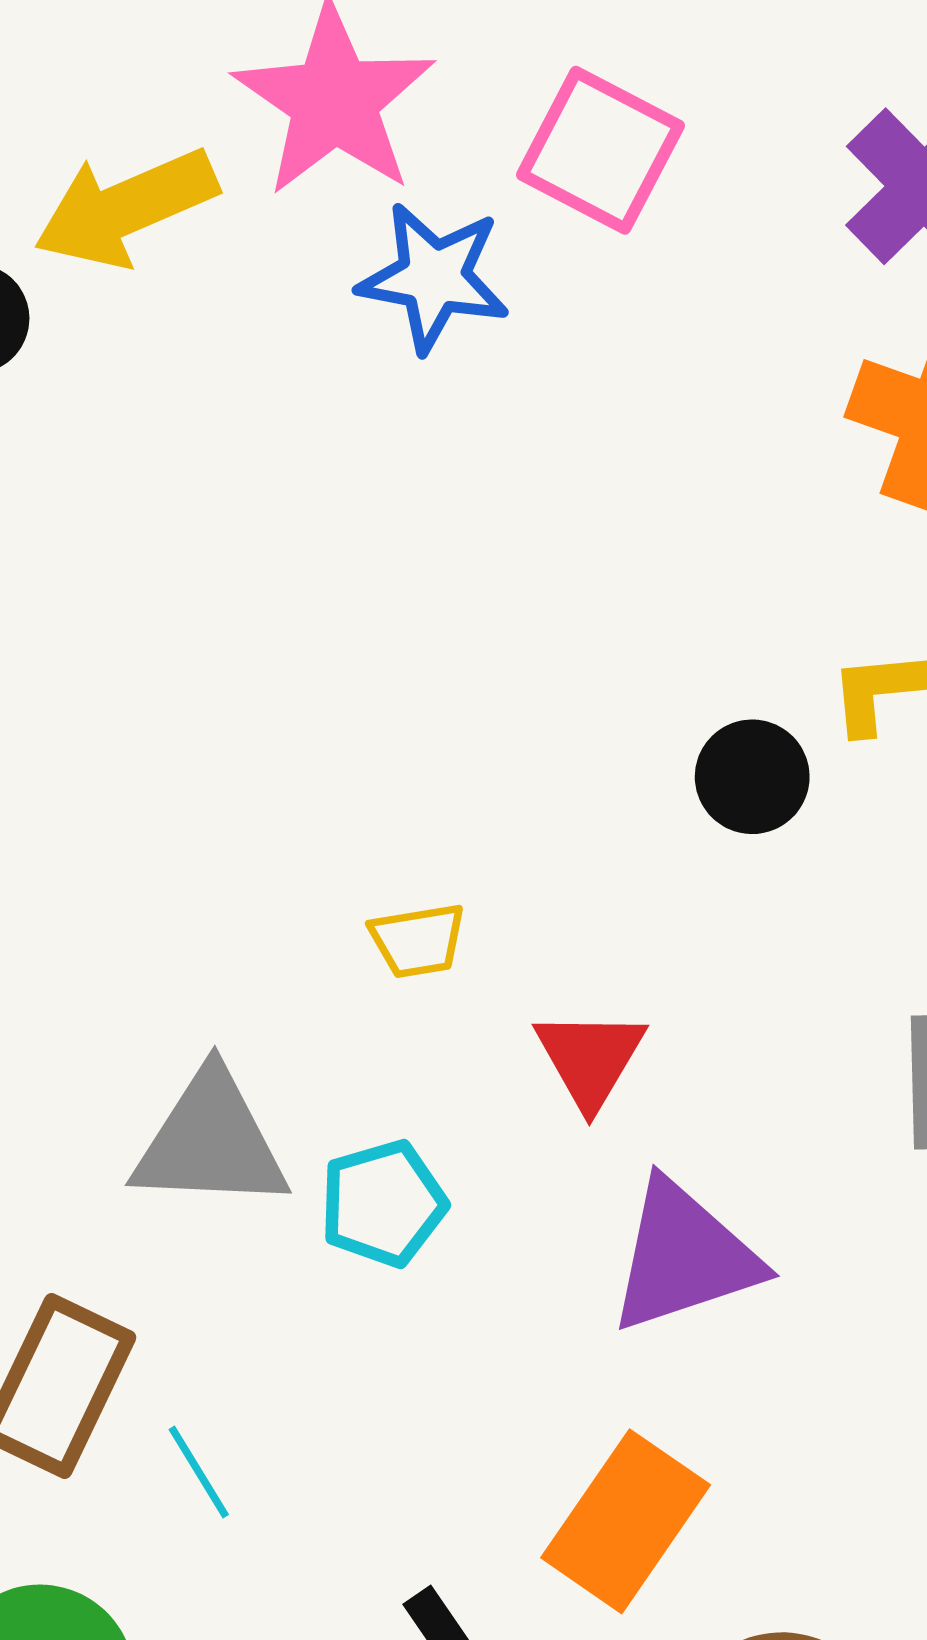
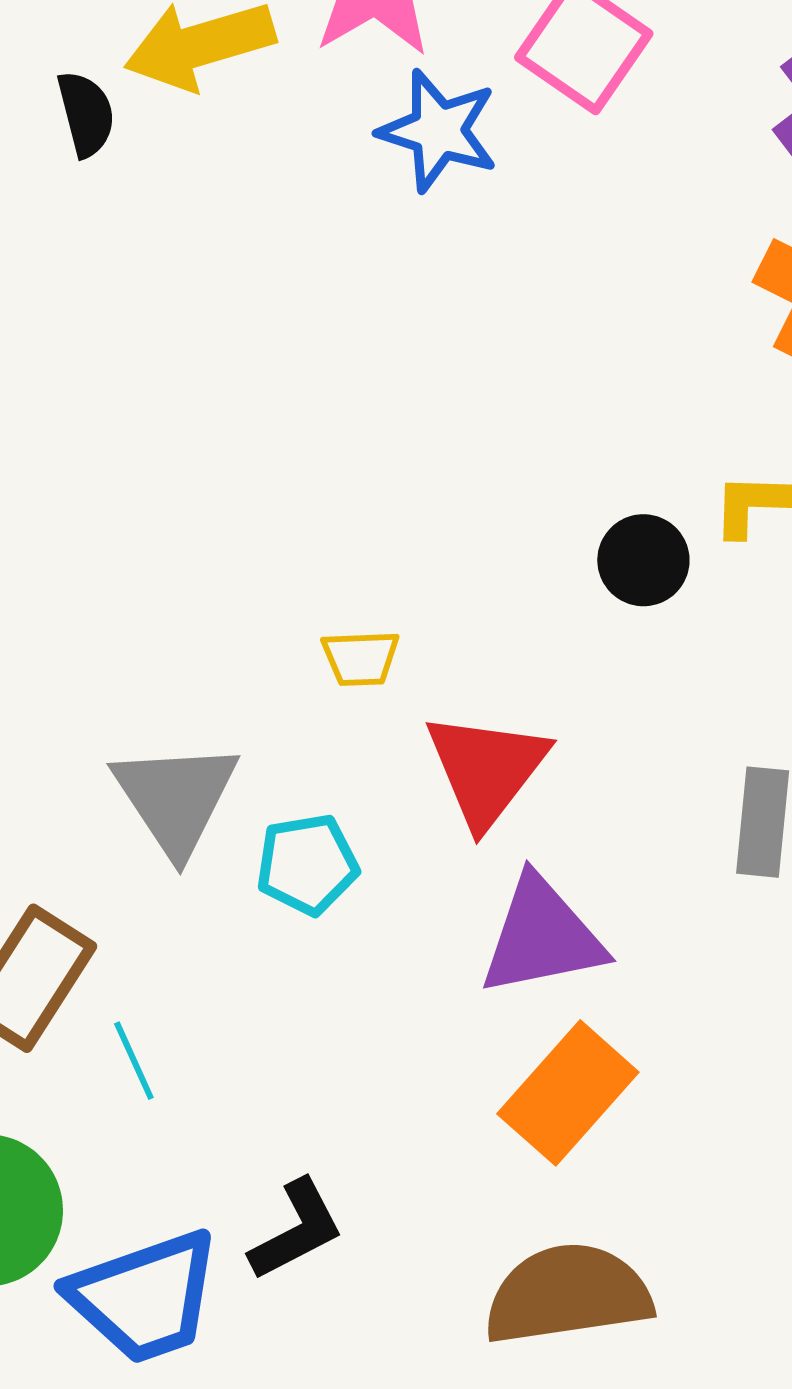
red triangle: (590, 1059) -> (486, 769), size x1.4
gray triangle: (211, 1141) -> (176, 798), turned 47
orange rectangle: (626, 1521) -> (568, 1093), moved

